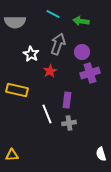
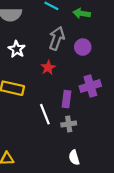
white star: (31, 54) -> (17, 49), moved
purple cross: (90, 73) -> (90, 86), moved
white semicircle: (101, 154) -> (74, 158), moved

